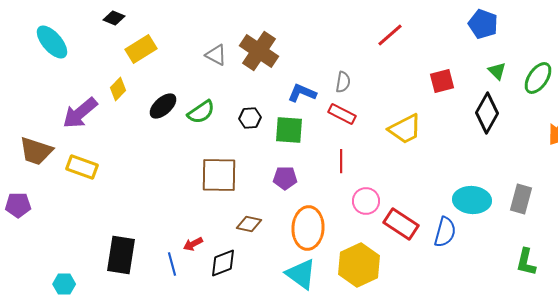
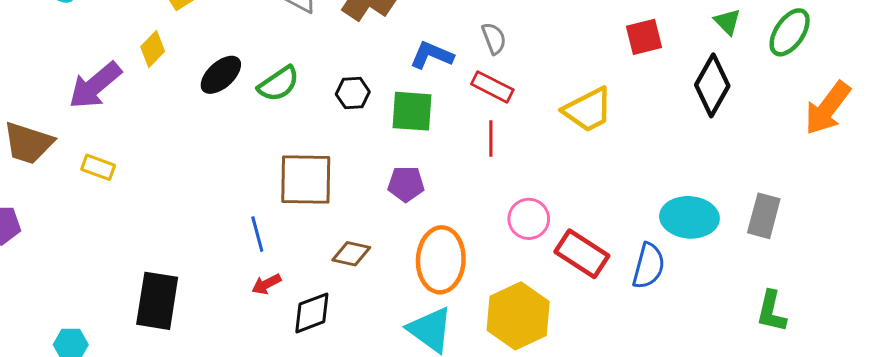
gray semicircle: (343, 82) -> (494, 38), turned -30
red line: (341, 161) -> (491, 138), moved
yellow rectangle: (82, 167) -> (98, 167), size x0.7
blue line: (172, 264) -> (257, 234), moved

